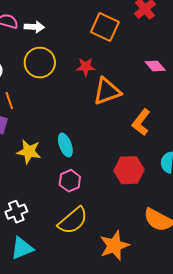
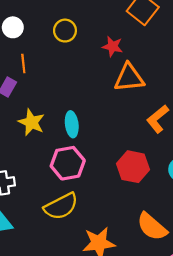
yellow circle: (40, 63) -> (65, 31), size x0.7
pink hexagon: (70, 181) -> (68, 163), size x1.4

